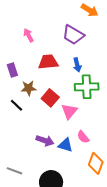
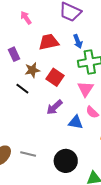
pink triangle: (69, 111) -> (85, 89), moved
purple arrow: (45, 141) -> (54, 107), moved, turned 126

